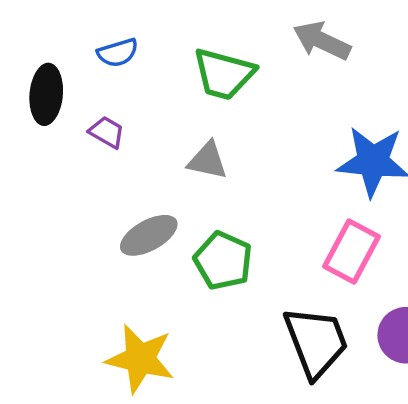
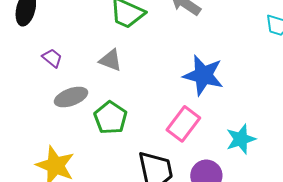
purple trapezoid: (107, 132) -> (52, 58), moved

